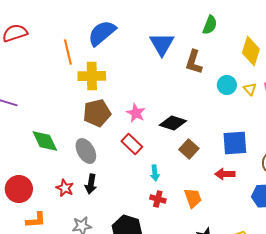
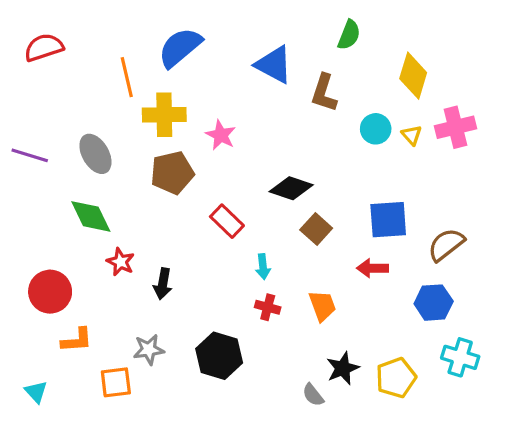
blue triangle: (162, 44) -> (274, 65), turned -32
pink star: (136, 113) -> (221, 135), moved
gray ellipse: (86, 151) -> (95, 154), moved
red star: (65, 188) -> (121, 262), moved

